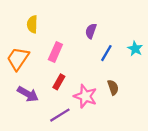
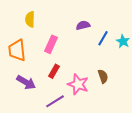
purple semicircle: (91, 31) -> (83, 25), turned 56
blue line: (106, 53) -> (103, 38), moved
orange trapezoid: (18, 59) -> (17, 50), turned -40

